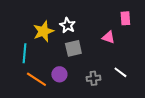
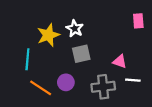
pink triangle: (108, 37) -> (120, 61), moved
white line: (120, 72) -> (133, 80), turned -32
gray cross: (93, 78) -> (103, 87), size x1.5

